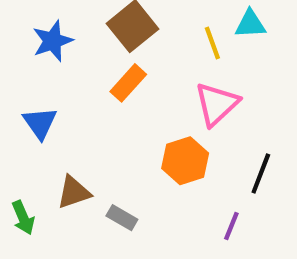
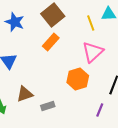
blue star: (53, 41) -> (15, 22), turned -30
gray rectangle: (122, 218) -> (48, 106), turned -48

